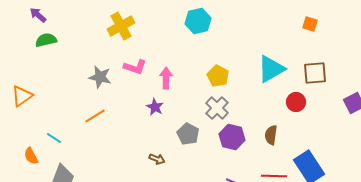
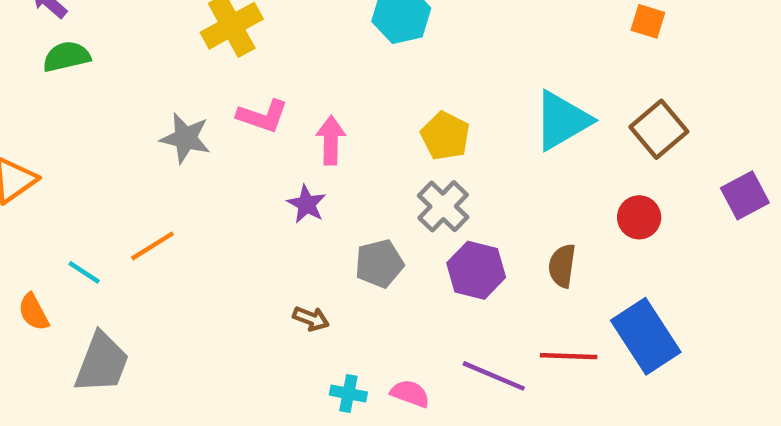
brown square: (315, 73) -> (659, 129), turned -35
red circle: (296, 102) -> (639, 217), moved
orange line: (95, 116) -> (152, 246), moved
gray pentagon: (188, 134) -> (379, 264), turned 30

